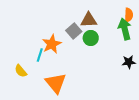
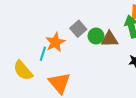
brown triangle: (89, 20) -> (110, 39), moved
yellow semicircle: (21, 71) -> (23, 70), size x1.5

